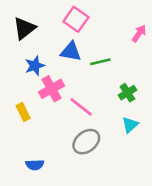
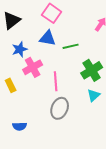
green cross: (127, 93) -> (92, 70), size x1.5
pink line: (81, 107) -> (56, 81), turned 48
gray ellipse: (86, 142) -> (60, 108), turned -30

